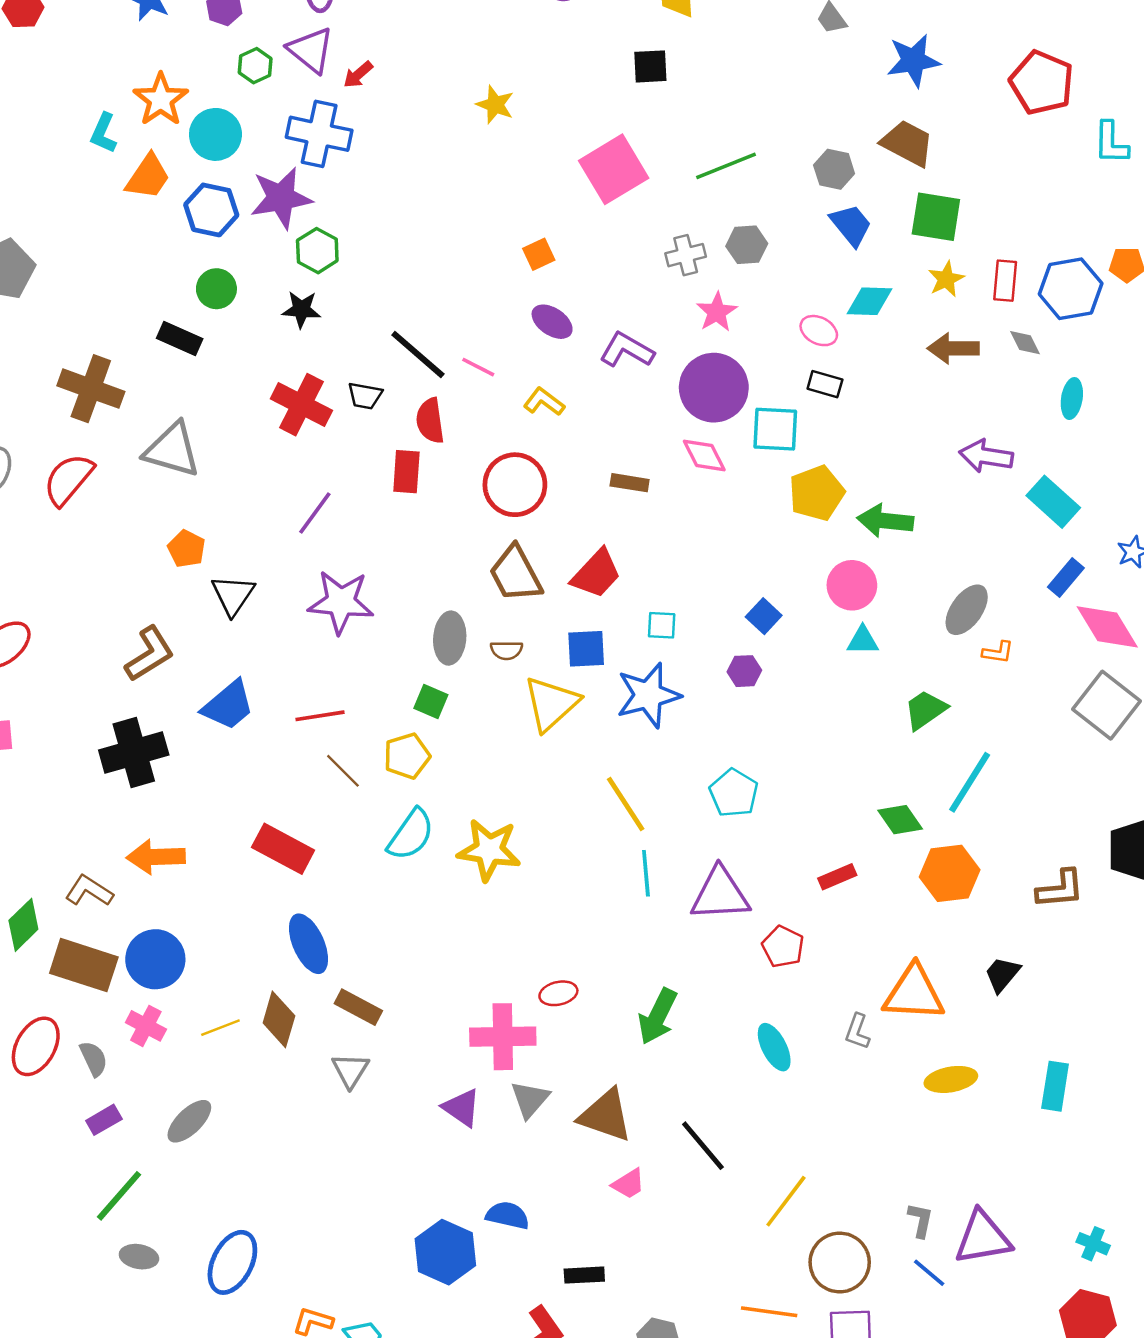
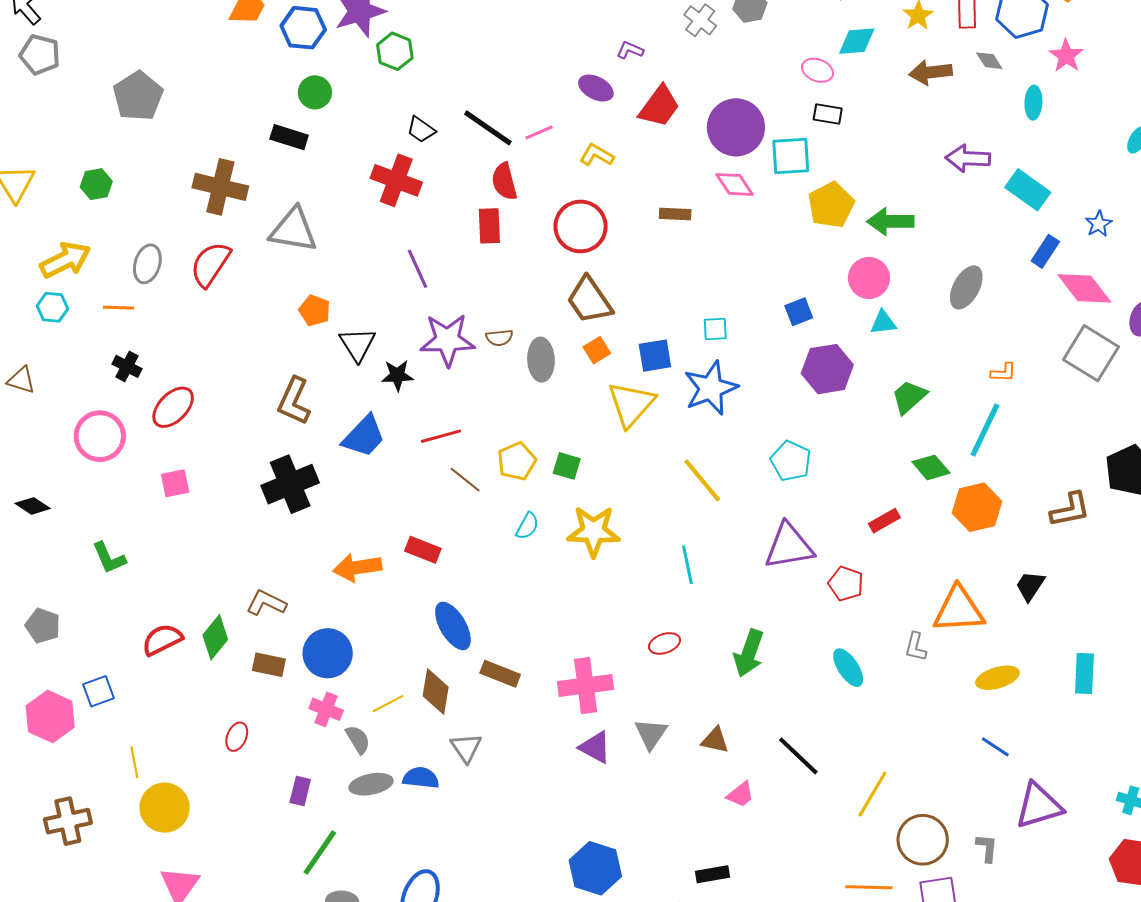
orange square: (539, 254) -> (597, 350), moved
gray cross: (686, 255) -> (700, 20), turned -32
black star: (301, 309) -> (397, 375), moved
pink star: (717, 312) -> (1066, 56), moved
purple L-shape: (627, 350) -> (630, 50), moved, size x0.6
pink line: (478, 367) -> (539, 133), turned -44
black trapezoid: (365, 396) -> (421, 130), moved, turned 32
purple line: (315, 513) -> (418, 269), turned -54
red trapezoid: (596, 574) -> (659, 106), moved
blue square: (764, 616) -> (799, 312), turned 32
brown semicircle: (506, 650) -> (499, 338), moved
orange L-shape: (998, 652) -> (1003, 372), moved
brown L-shape: (150, 654) -> (294, 401), turned 153
purple hexagon: (744, 671) -> (827, 369), moved, size x1.8
green square: (431, 701) -> (567, 466), moved
green trapezoid: (925, 710) -> (909, 397), moved
cyan semicircle: (411, 835) -> (527, 526), size x0.6
red rectangle: (283, 849) -> (423, 550), size x0.7
orange arrow: (156, 857) -> (357, 567), moved
cyan line: (646, 873) -> (687, 565), moved
brown rectangle: (84, 965) -> (269, 665), size x0.6
pink cross: (503, 1037) -> (586, 686), moved
red ellipse: (36, 1046) -> (237, 737), size x0.6
gray semicircle: (94, 1059) -> (358, 739), moved
gray triangle: (350, 1070) -> (466, 748), moved
brown triangle: (606, 1116) -> (715, 740), size x0.6
purple rectangle: (104, 1120) -> (300, 791), turned -40
gray ellipse: (189, 1121) -> (371, 784), turned 39
blue semicircle: (508, 1215) -> (421, 778), moved
gray L-shape: (920, 1220) -> (987, 848), moved
blue line: (929, 1273) -> (995, 747), moved

